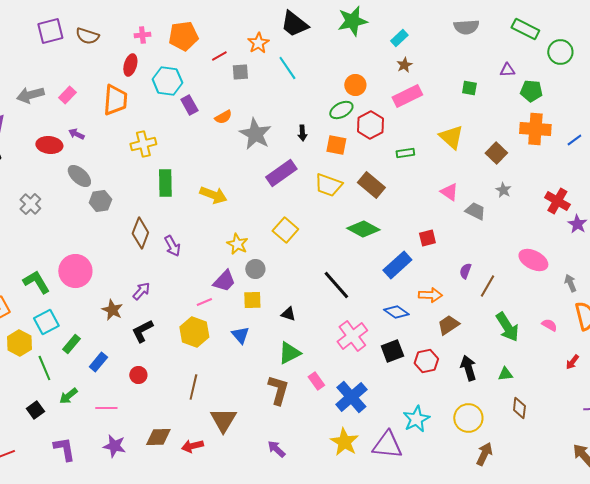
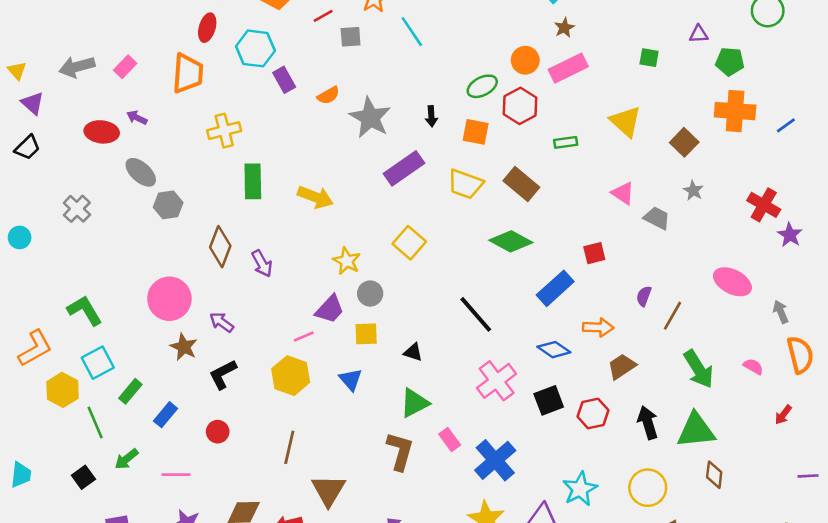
orange circle: (355, 85) -> (525, 60), moved
pink circle: (75, 271) -> (169, 299), moved
purple arrow: (141, 291) -> (222, 322), turned -96
green triangle: (505, 374) -> (696, 430), size x2.0

